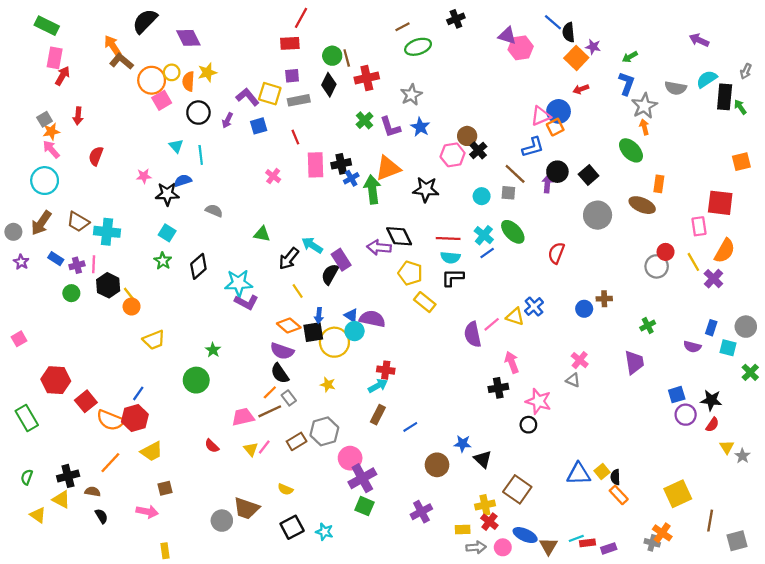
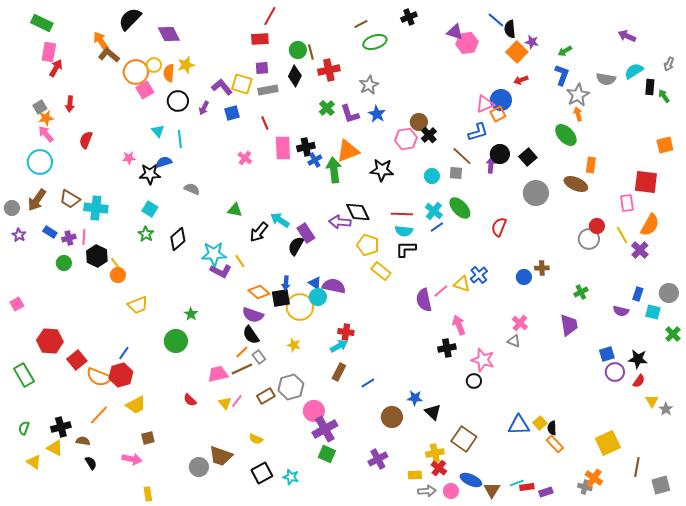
black rectangle: (725, 97) -> (650, 87), size x0.7
yellow line: (298, 291) -> (240, 261), moved

